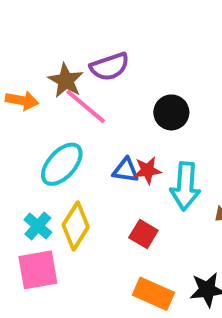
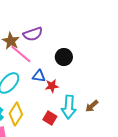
blue triangle: (126, 170) -> (39, 76), moved
cyan arrow: (185, 186) -> (69, 107), moved

